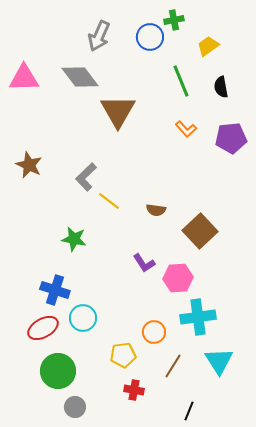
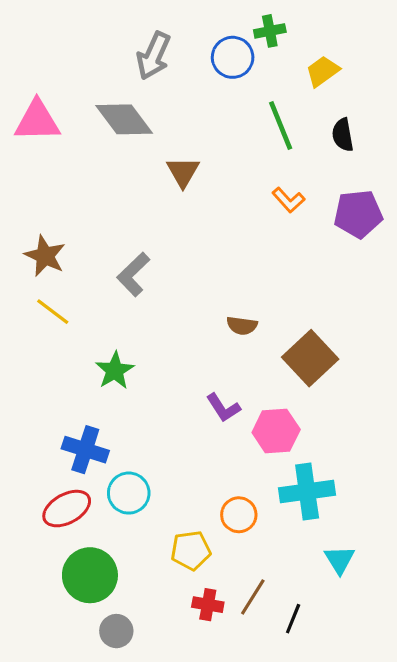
brown triangle: (118, 111) -> (183, 172), size x0.6
yellow line: (109, 201) -> (53, 312), moved
green star: (74, 239) -> (115, 371), turned 30
cyan triangle: (219, 361) -> (340, 560), size x0.7
brown line: (173, 366) -> (253, 597), moved
black line: (189, 411) -> (293, 619), moved

